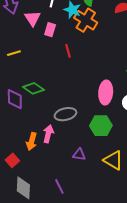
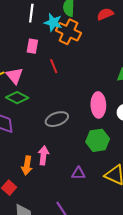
pink triangle: (33, 18) -> (15, 76), moved
green diamond: (33, 88) -> (17, 98), moved
gray ellipse: (65, 114) -> (57, 119), moved

